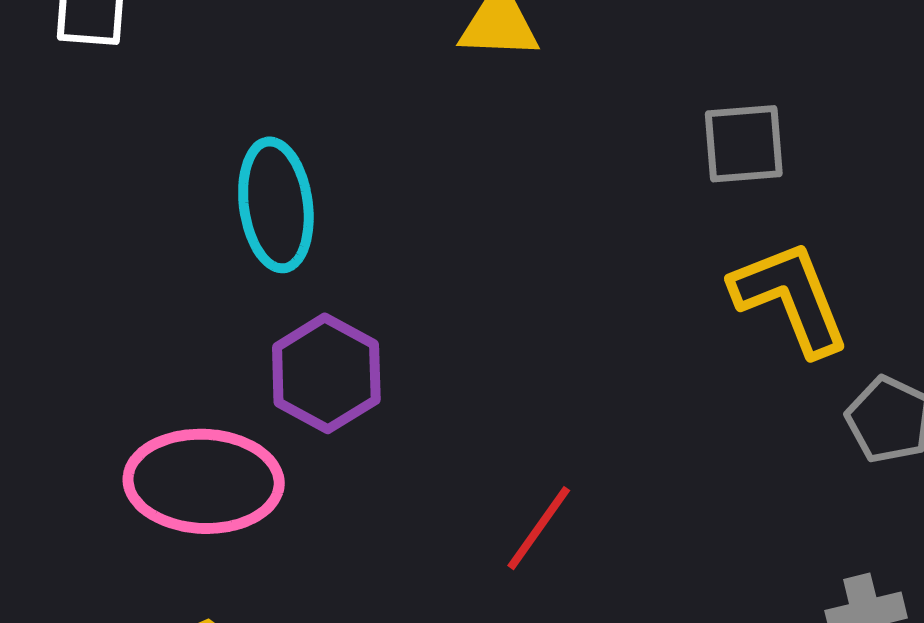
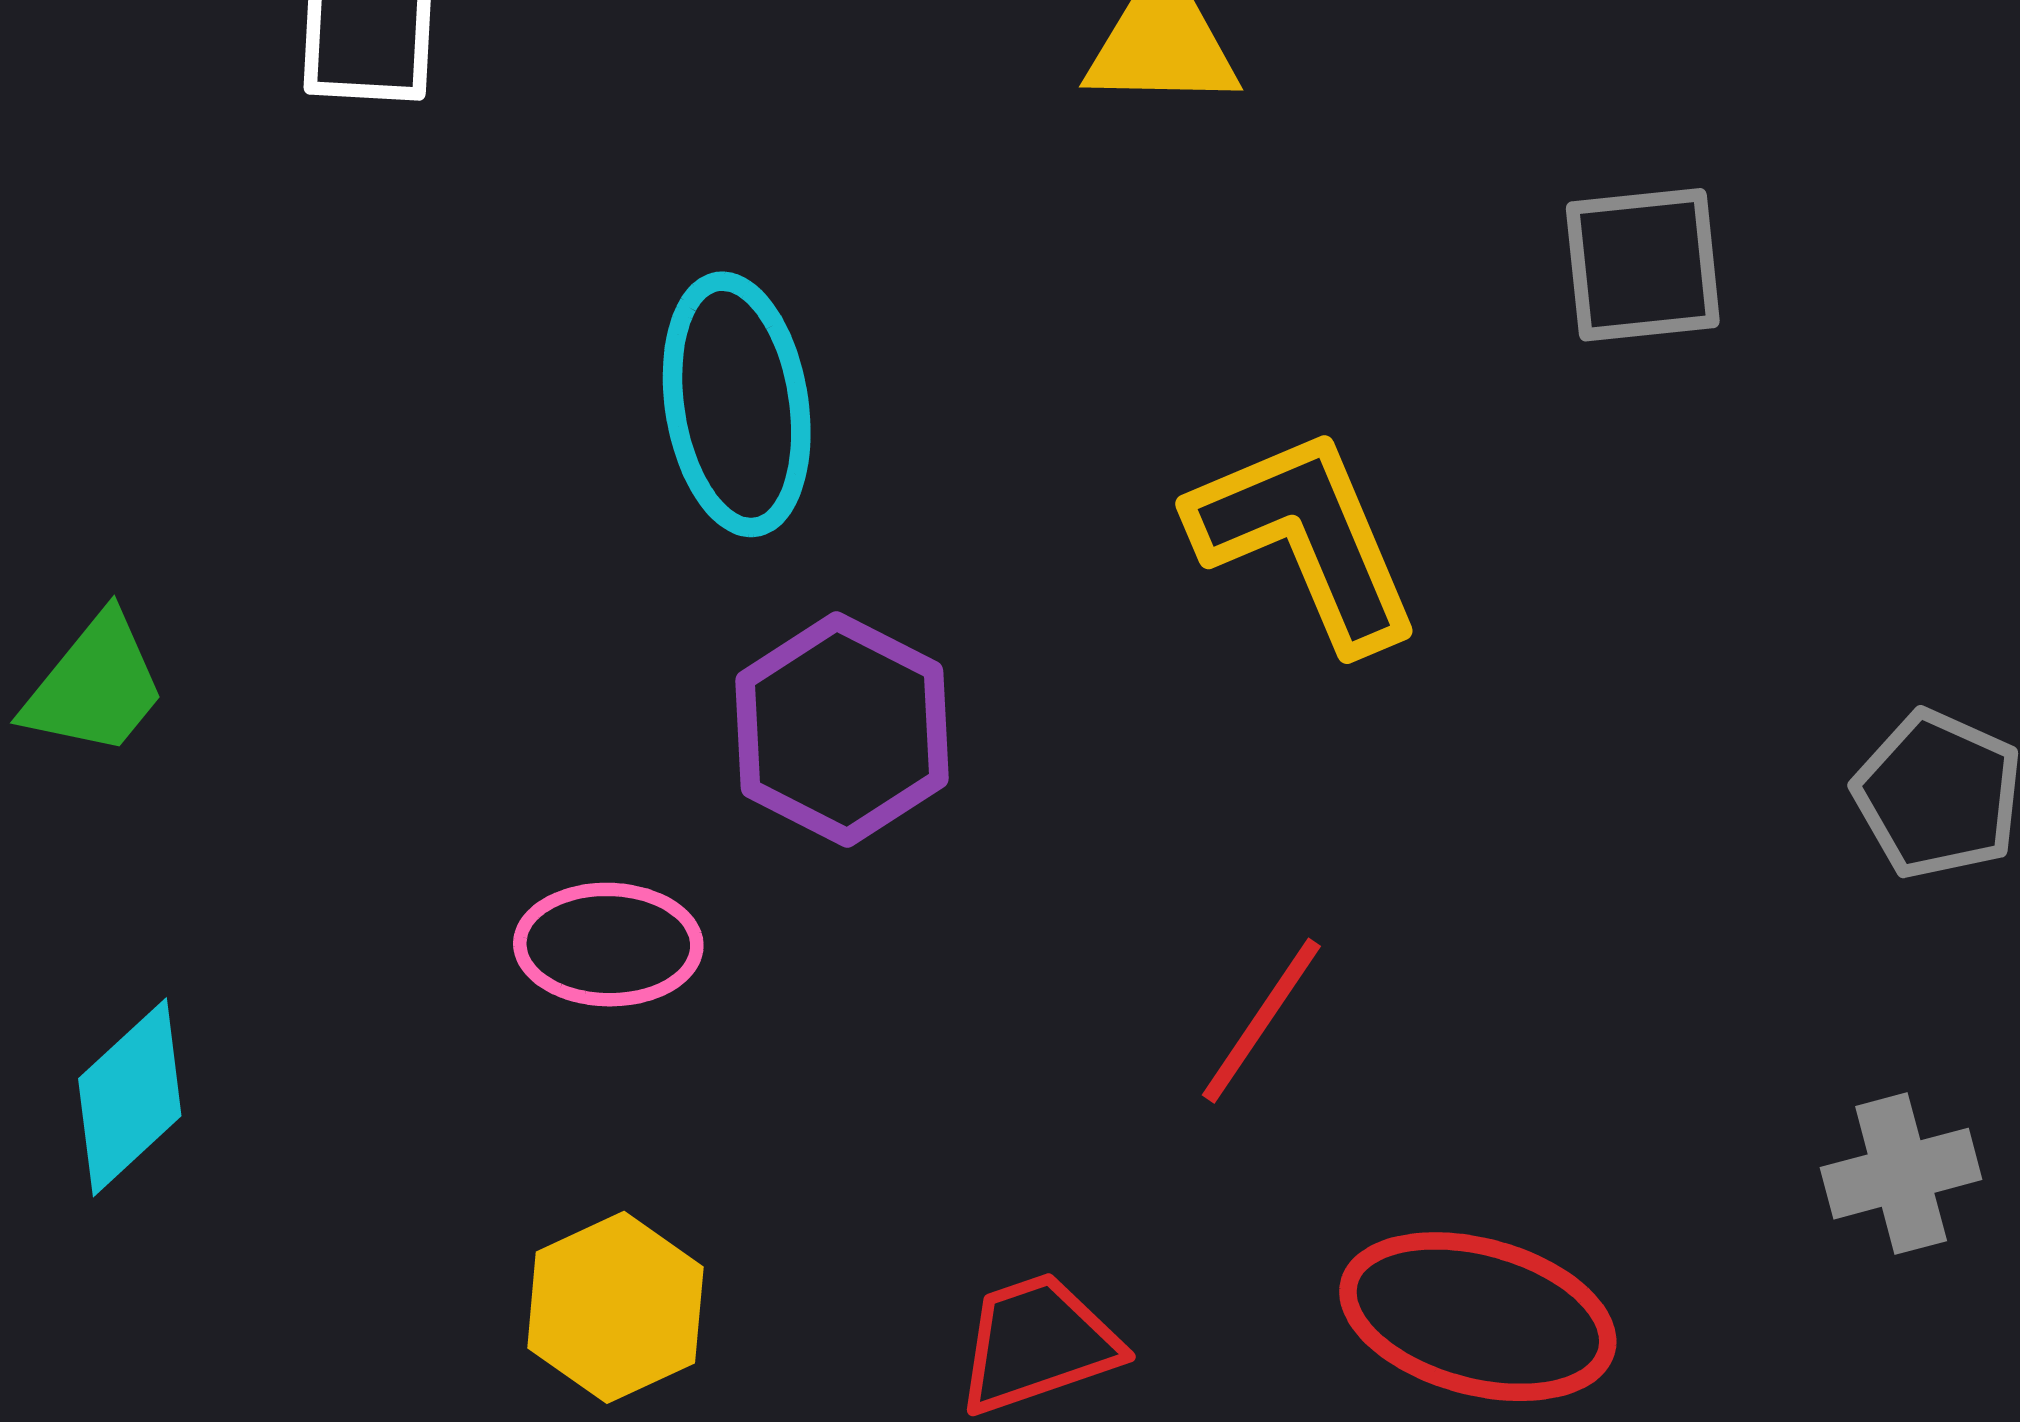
yellow L-shape: (790, 298) -> (1306, 539), moved
pink ellipse: (204, 481) -> (608, 945), size x0.6

